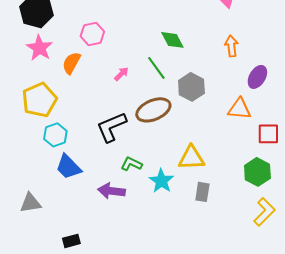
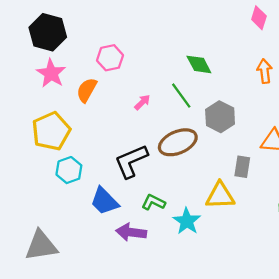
blue trapezoid: (68, 167) -> (104, 201), moved
gray rectangle: (202, 192) -> (242, 167), moved
gray triangle: (30, 203) -> (41, 246), size x1.4

